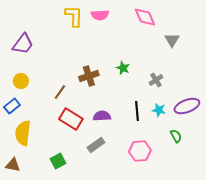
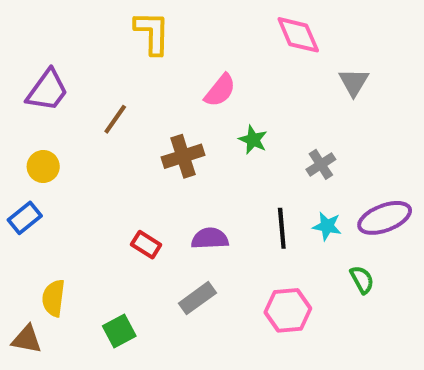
pink semicircle: (100, 15) -> (220, 90), moved, turned -48
brown line: (60, 92) -> (115, 119), moved
red rectangle: (71, 119) -> (146, 245), size x0.6
yellow semicircle: (23, 133) -> (53, 298), moved, size x0.7

